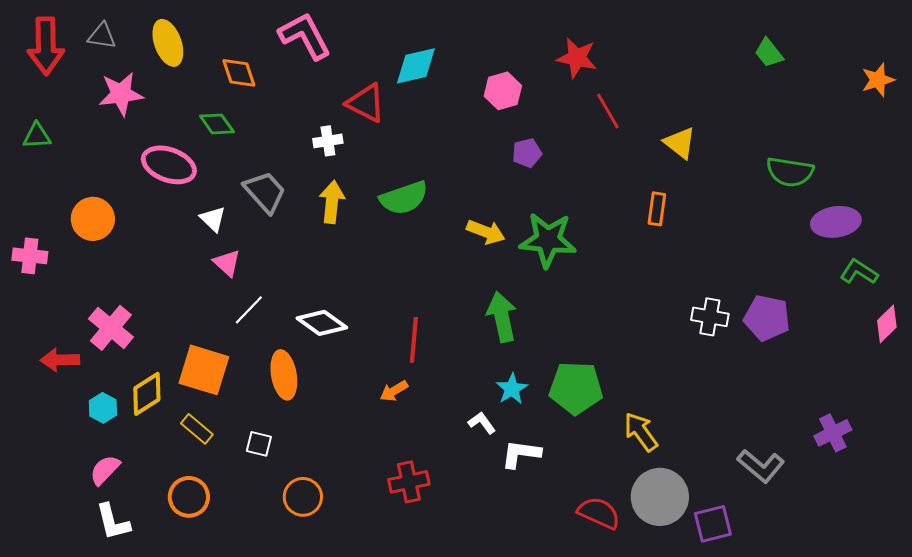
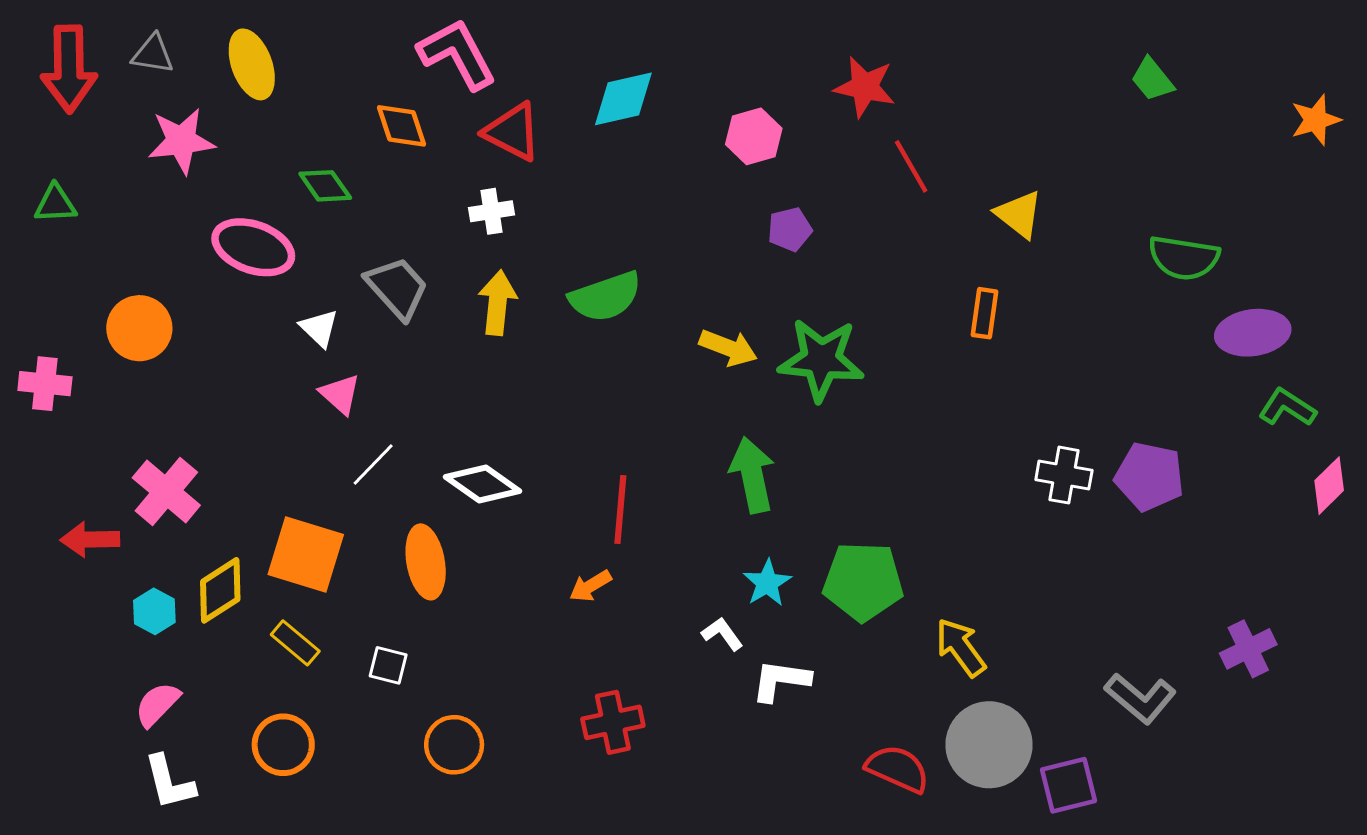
orange diamond: (239, 73) -> (402, 126), moved
red triangle: (366, 103) -> (512, 132), moved

